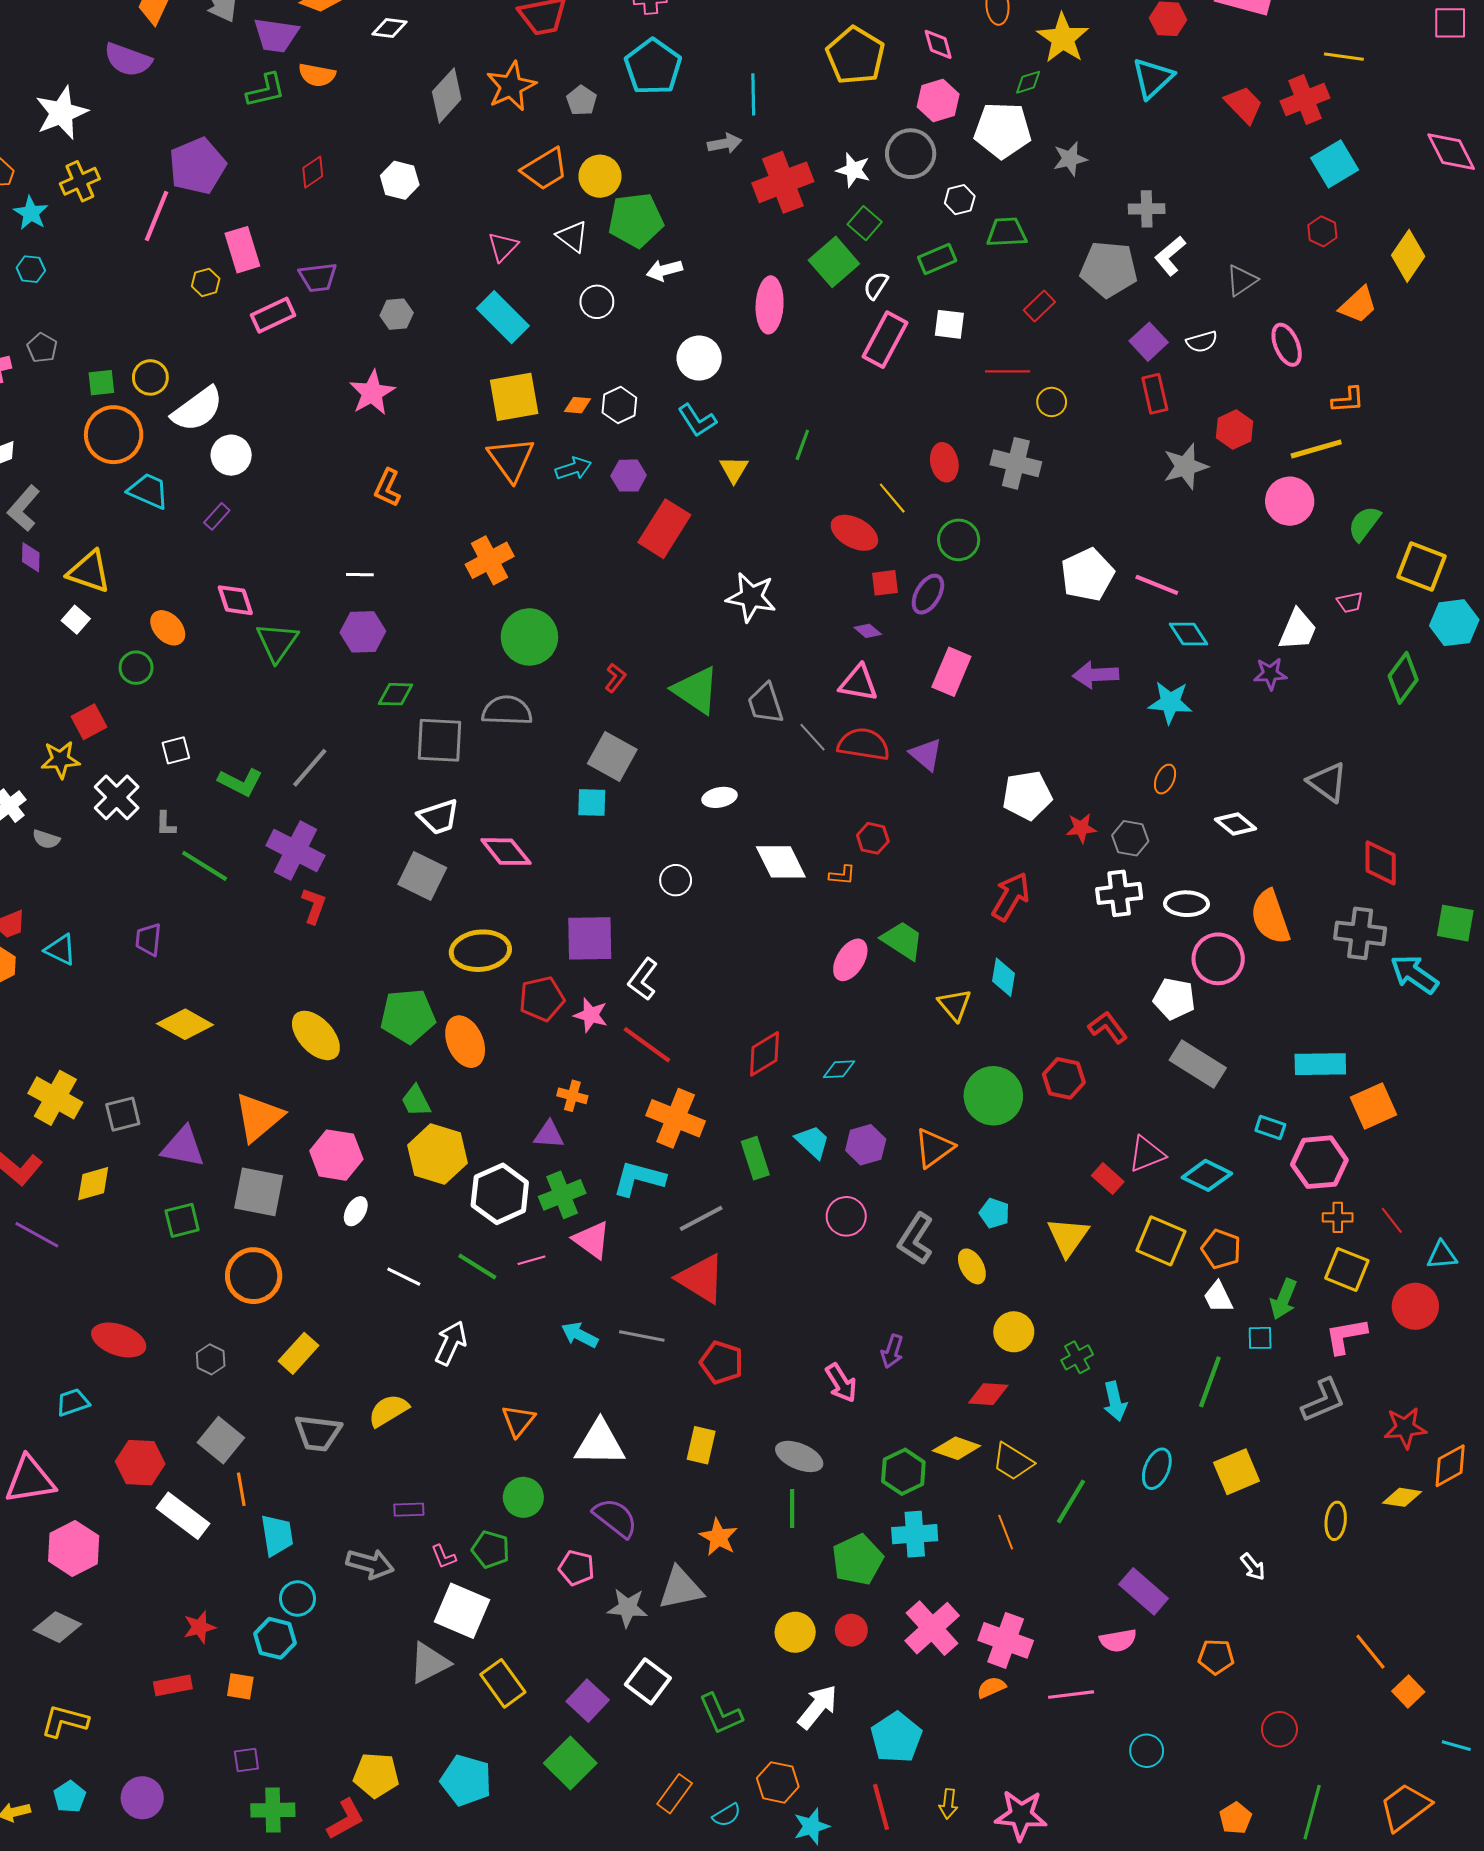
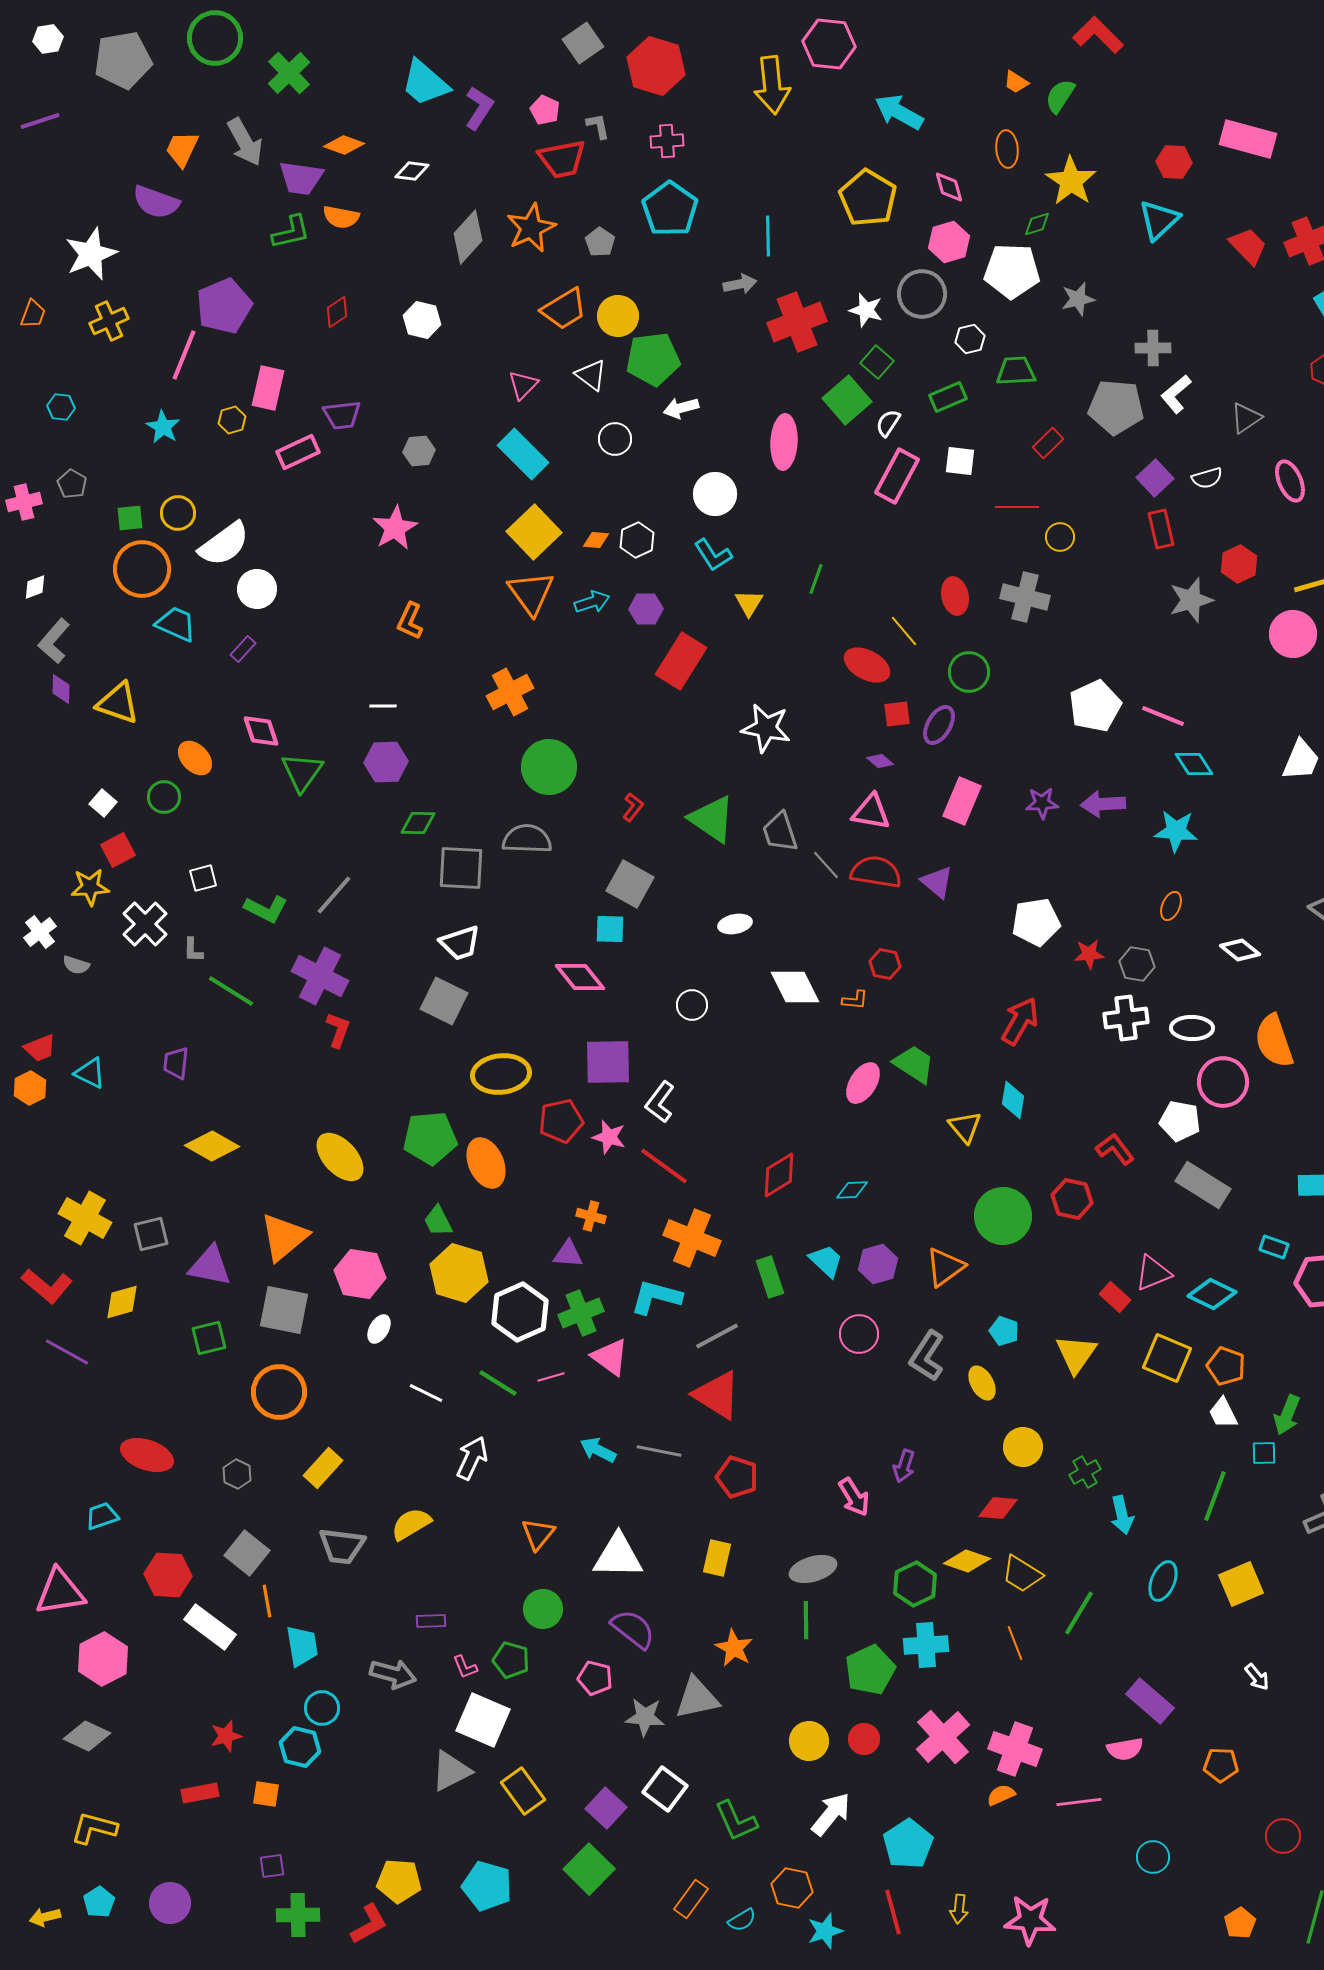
cyan star: (31, 213) -> (163, 427), moved
pink rectangle: (242, 250) -> (268, 388), turned 30
yellow square: (514, 397) -> (534, 532), turned -34
white square: (76, 620) -> (103, 803), moved
purple star: (1270, 674) -> (1042, 803), moved
pink diamond: (506, 852) -> (580, 977), moved
gray ellipse: (799, 1456) -> (813, 1569), turned -39

